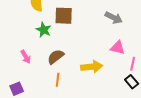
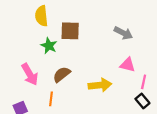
pink arrow: (26, 57) -> (30, 74), size x1.5
orange line: (58, 80) -> (51, 99), moved

